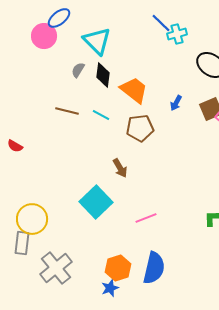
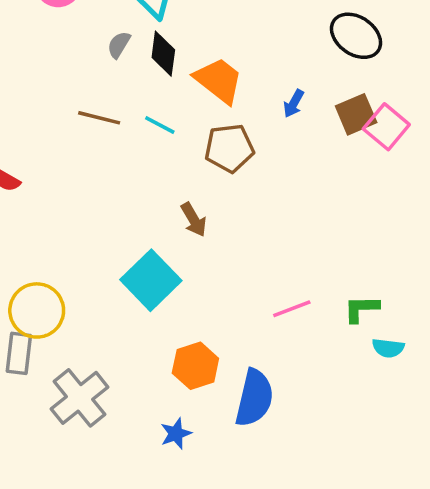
pink line: (146, 218) -> (292, 309), moved
orange hexagon: (118, 268) -> (195, 366), moved

